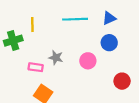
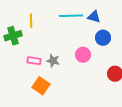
blue triangle: (109, 18) -> (94, 17), moved, turned 40
gray star: (56, 58) -> (53, 61), moved

